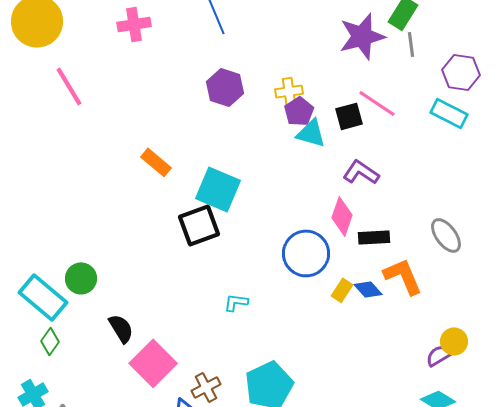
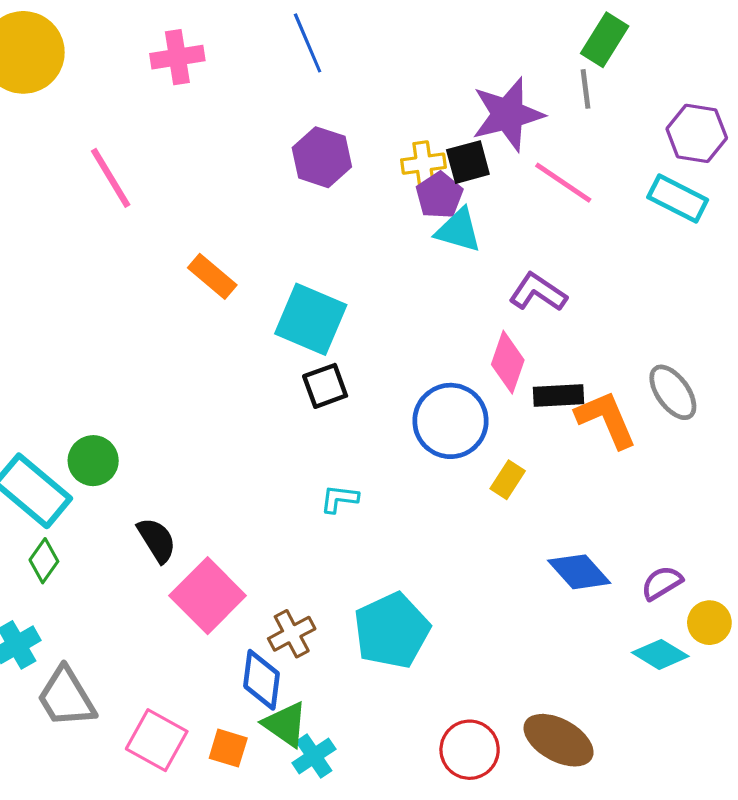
purple star: (362, 36) -> (508, 114), moved
gray line: (411, 44) -> (586, 89), moved
pink line: (69, 86) -> (111, 178), moved
black square: (349, 116) -> (468, 162), moved
black square: (199, 225) -> (325, 386), moved, size x0.7
orange L-shape: (403, 276) -> (606, 419), moved
blue diamond: (368, 289) -> (579, 572), moved, size x1.4
yellow circle: (454, 341) -> (709, 623), moved

